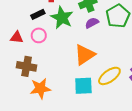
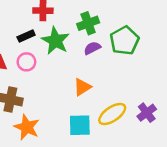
orange triangle: (85, 55) -> (82, 87), size x0.7
orange star: (40, 88) -> (27, 127), turned 30

